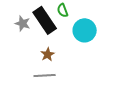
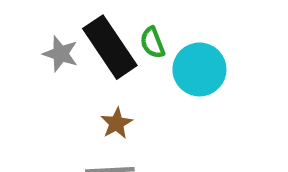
green semicircle: (63, 10) -> (152, 43), moved

